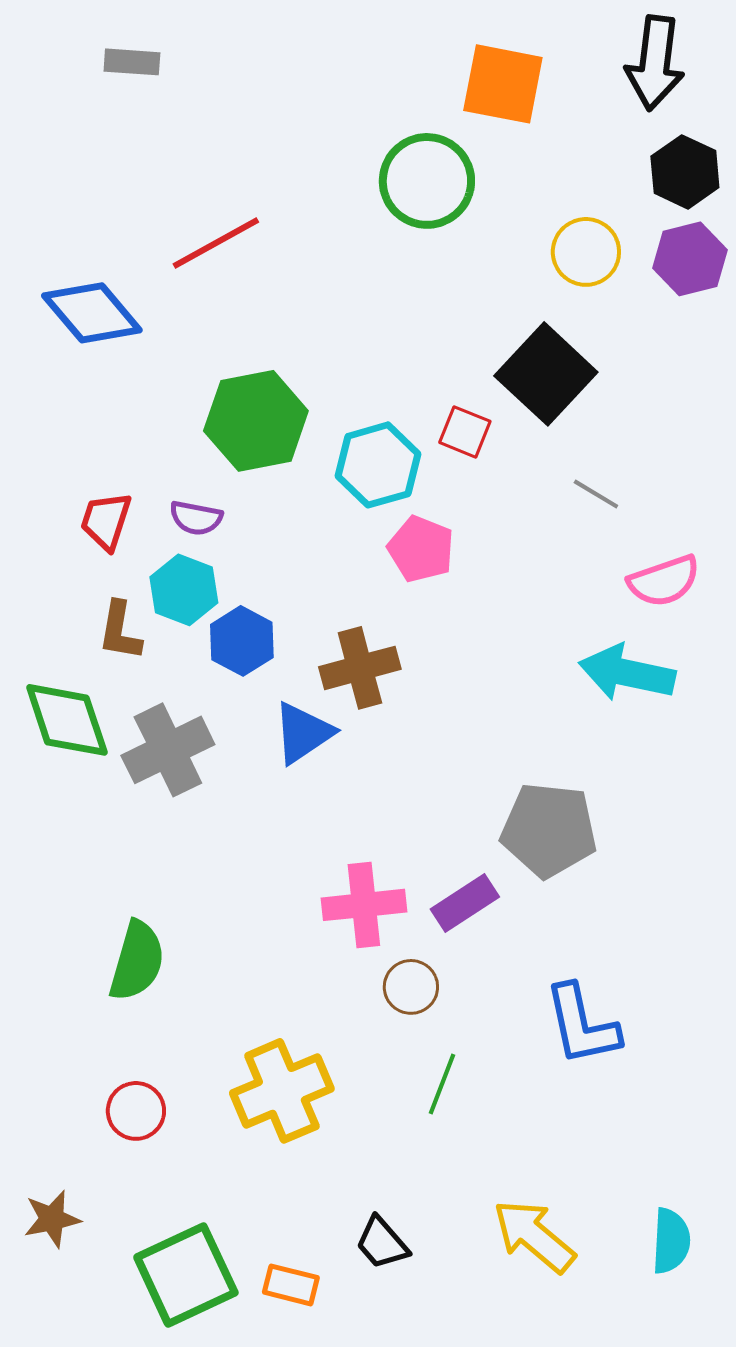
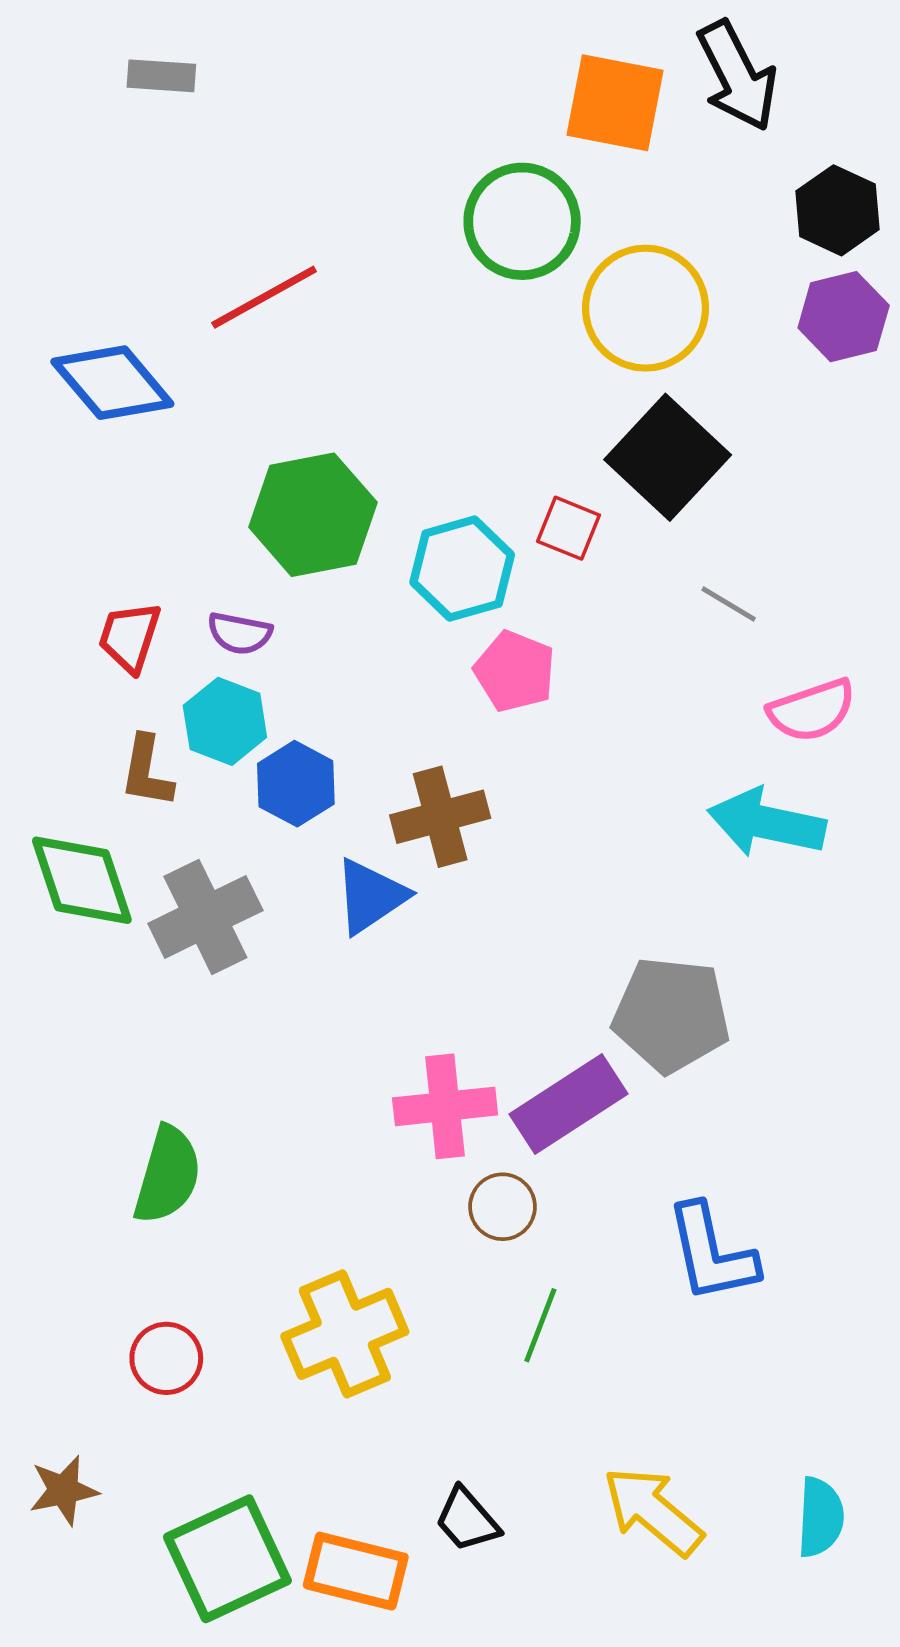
black arrow: (655, 63) -> (737, 76), moved, turned -34
yellow circle: (586, 252) -> (646, 308), moved, size x1.5
purple rectangle: (465, 903) -> (569, 1104), size x1.4
orange rectangle: (291, 1285) -> (356, 1571), size x1.5

